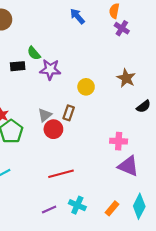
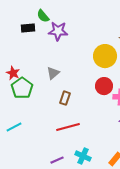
yellow circle: (86, 87) -> (105, 56), moved, size x1.5
brown rectangle: (69, 113) -> (65, 98), moved
red circle: (53, 129) -> (104, 86), moved

